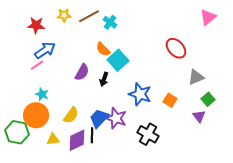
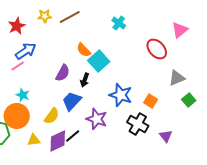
pink triangle: (208, 17) -> (180, 30), moved
cyan cross: (110, 22) -> (119, 23), moved
red star: (36, 25) -> (17, 26), turned -30
purple triangle: (199, 116) -> (166, 136), moved
blue trapezoid: (99, 118) -> (72, 101), moved
black cross: (148, 134) -> (138, 124), moved
black line: (92, 135) -> (73, 136), turned 49

